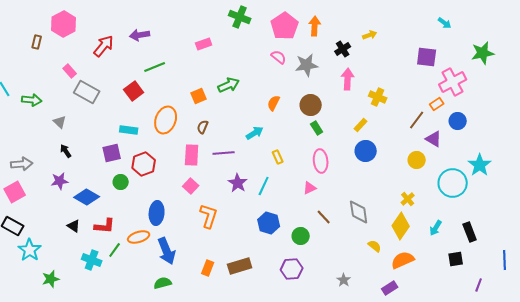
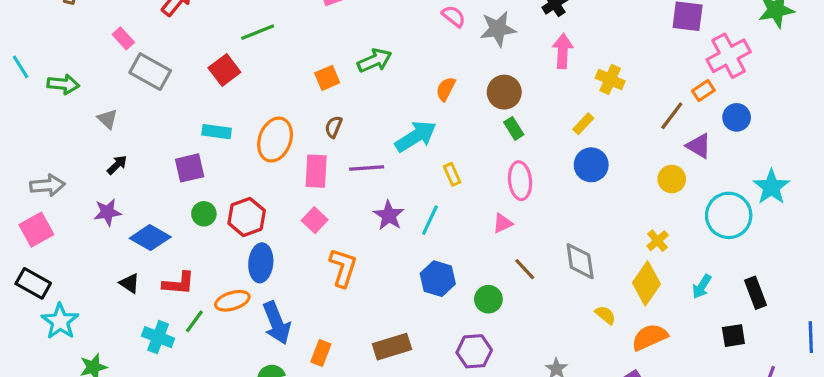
orange ellipse: (166, 120) -> (275, 140), moved
cyan arrow: (255, 133) -> (416, 136), size x1.5
black arrow: (66, 151) -> (117, 165), turned 80
red hexagon: (144, 164) -> (247, 217), moved
orange rectangle: (208, 268) -> (321, 353), moved

